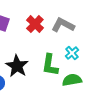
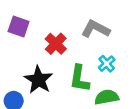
red cross: (35, 24) -> (56, 44), moved

